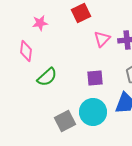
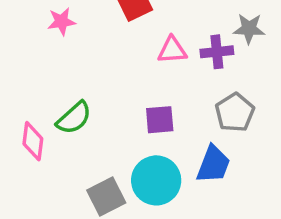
pink triangle: (102, 39) -> (172, 50), turned 42
pink diamond: (26, 51) -> (33, 141), moved

